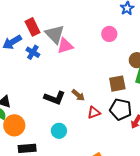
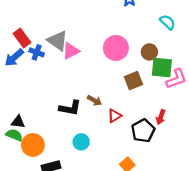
red rectangle: (32, 27) -> (22, 38), moved
pink circle: (109, 34) -> (116, 48), moved, size x1.5
blue cross: (33, 52) -> (37, 52), moved
black pentagon: (121, 109) -> (143, 131), moved, turned -30

